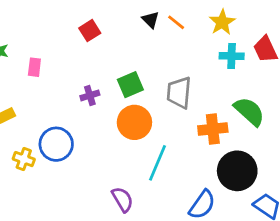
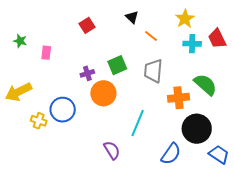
orange line: (176, 22) -> (151, 36), moved
orange circle: (134, 122) -> (103, 93), moved

